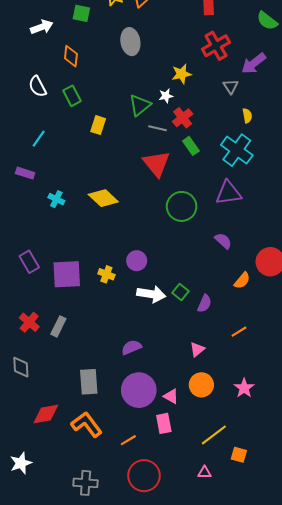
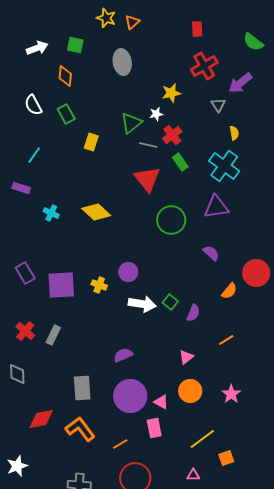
green square: (81, 13) -> (75, 45), moved
orange square: (239, 455) -> (226, 458), turned -35

